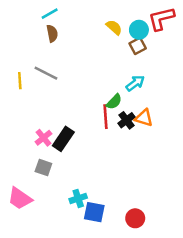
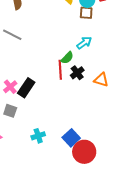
brown square: (138, 46) -> (86, 13), turned 32
orange triangle: (144, 118) -> (101, 80), moved
blue square: (94, 212) -> (71, 138), moved, turned 36
red circle: (135, 218) -> (84, 152), size x1.5

